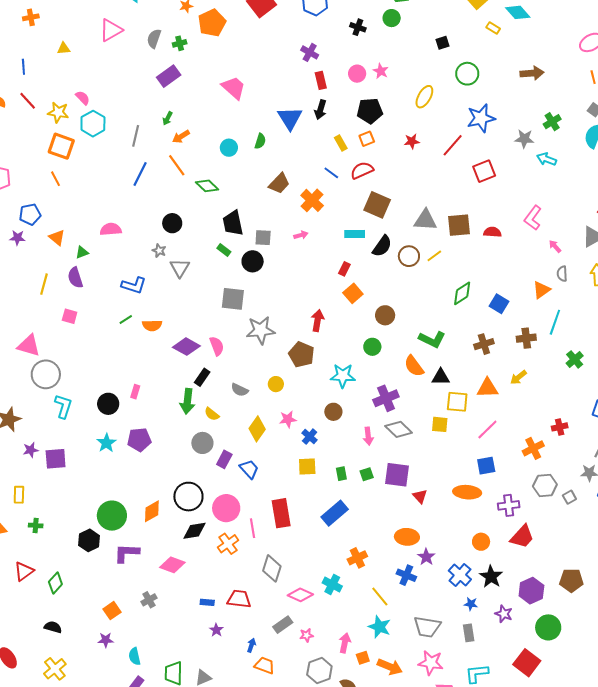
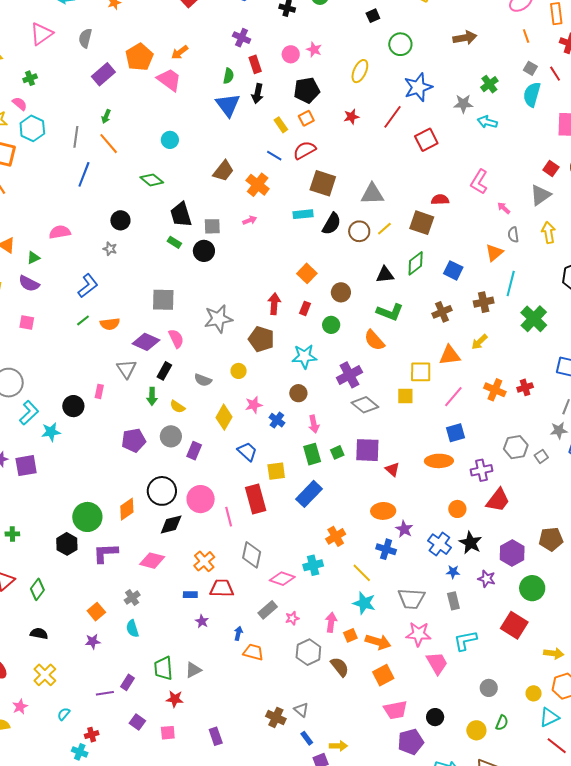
orange pentagon: (212, 23) -> (139, 57), moved
green cross: (180, 43) -> (30, 78), moved
orange arrow: (181, 137) -> (180, 52), moved
green semicircle: (260, 141) -> (228, 76), moved
orange line: (177, 165) -> (109, 144), moved
brown square: (459, 225) -> (422, 223), moved, turned 30
gray triangle: (180, 268) -> (126, 369), moved
red rectangle: (344, 269) -> (305, 308), moved
purple semicircle: (75, 278) -> (29, 283), turned -40
blue L-shape: (134, 285) -> (88, 286), turned -50
gray square: (233, 299) -> (163, 300), moved
green cross: (575, 359) -> (534, 319), size x1.5
black triangle: (441, 377) -> (385, 275), moved
green arrow: (187, 401) -> (152, 396), size x0.7
cyan L-shape: (63, 406) -> (29, 413), turned 35
pink arrow: (368, 436) -> (314, 424), moved
purple pentagon: (139, 440) -> (134, 440), moved
cyan star: (106, 443) -> (51, 432), moved, turned 30
orange cross: (533, 448) -> (495, 390), moved, turned -35
yellow square: (307, 467) -> (276, 471), moved
blue trapezoid: (249, 469) -> (247, 452), moved
green rectangle: (341, 474) -> (312, 454), size x1.5
orange cross: (228, 544) -> (204, 561), moved
cyan cross: (332, 584) -> (313, 565), turned -36
cyan semicircle: (135, 656) -> (132, 629), moved

